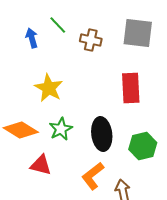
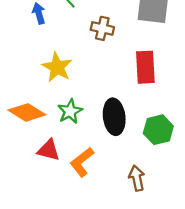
brown cross: (91, 40) -> (102, 28), moved
orange L-shape: (93, 176) -> (82, 162), moved

